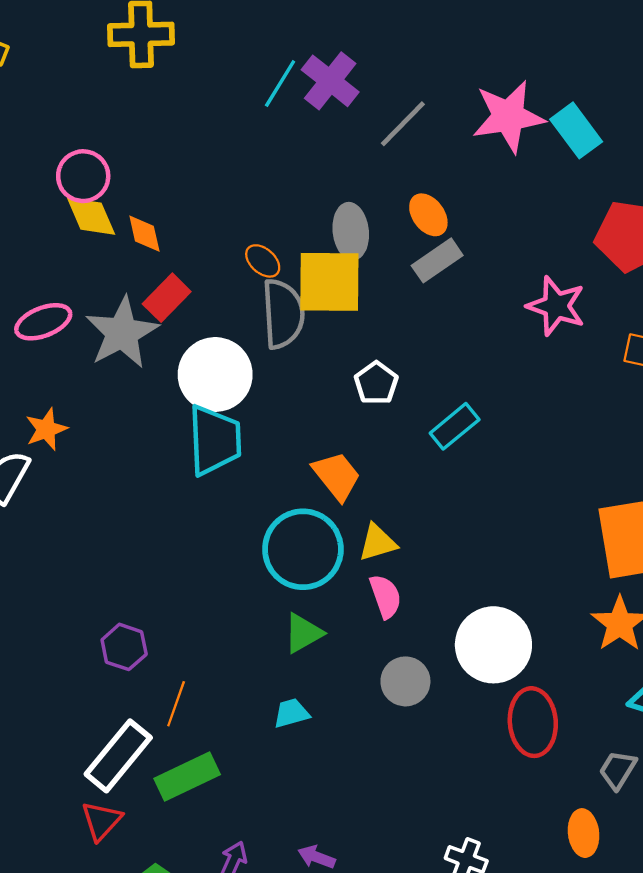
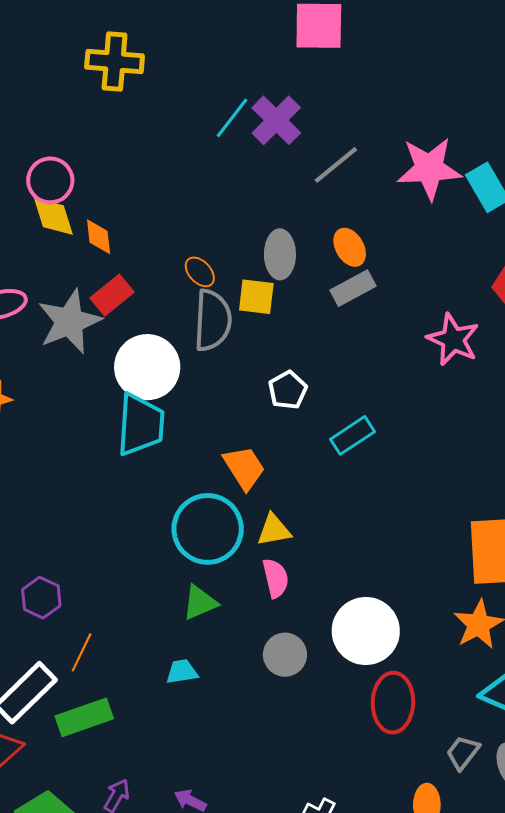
yellow square: (329, 282) -> (256, 297), size x0.6

